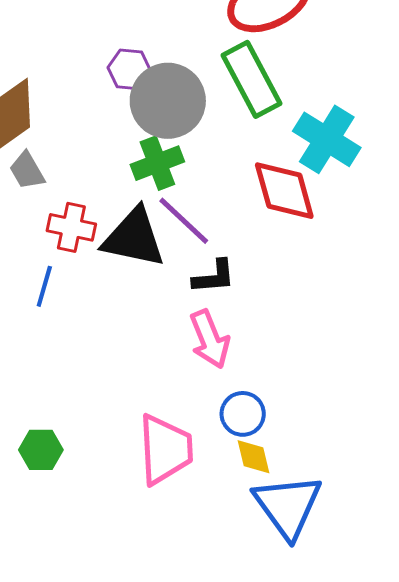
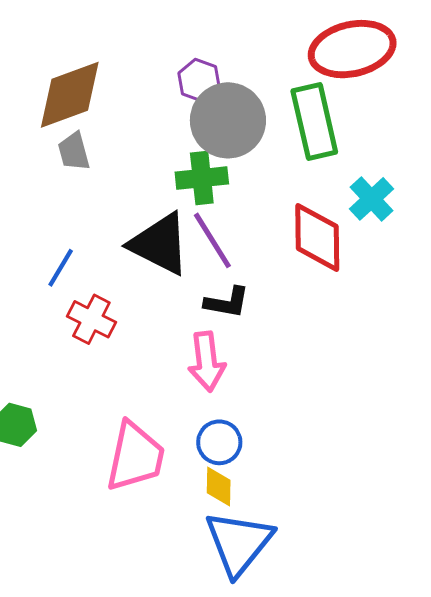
cyan cross: (327, 139) -> (372, 199), size x0.7
red cross: (71, 227) -> (91, 319), moved

